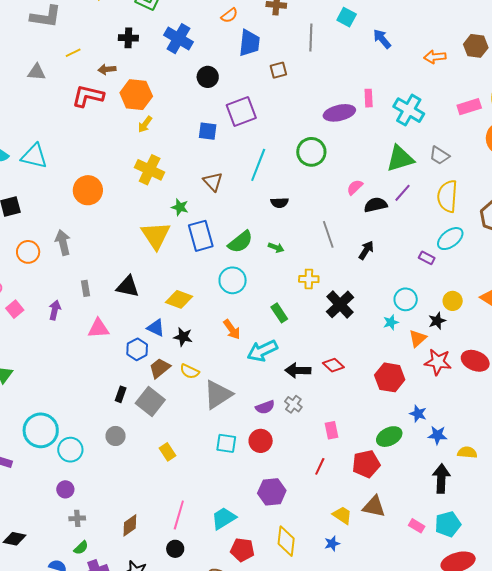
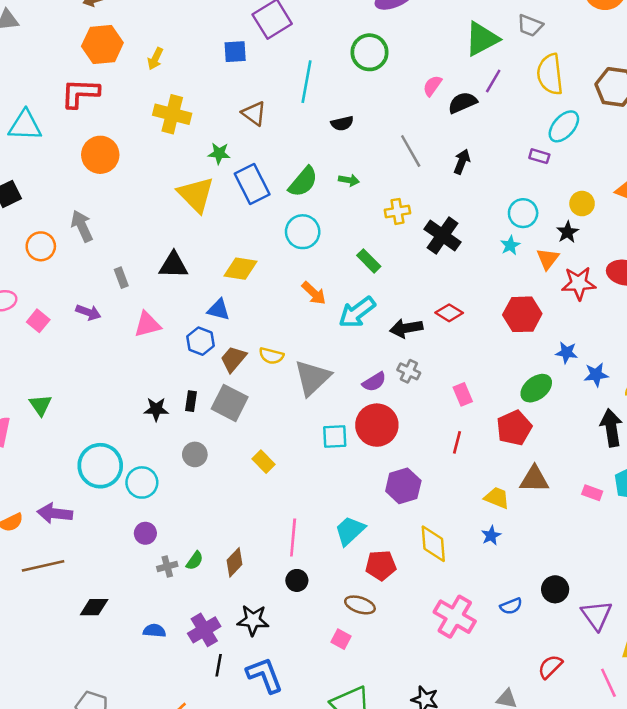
orange hexagon: (136, 95) -> (102, 44), moved
red L-shape: (88, 96) -> (80, 93), moved
purple arrow: (55, 310) -> (88, 312), turned 108
black star: (183, 337) -> (156, 409), moved
red circle: (261, 441) -> (377, 425), size x1.4
green semicircle: (81, 548) -> (195, 561), moved

